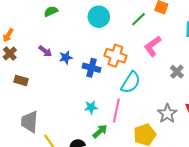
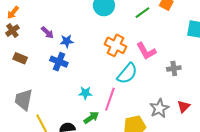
pink L-shape: (153, 46) -> (146, 51), moved, turned -90
blue cross: (92, 68) -> (59, 62), moved
gray cross: (177, 72) -> (174, 68), turned 32

